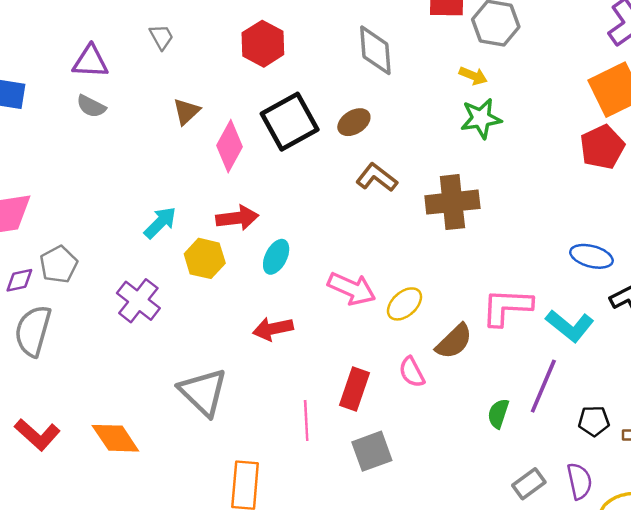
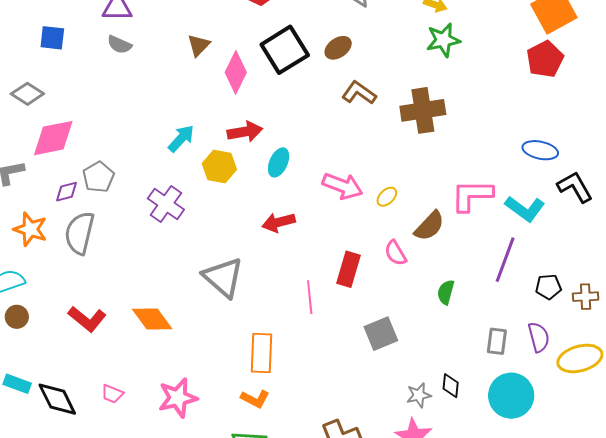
yellow ellipse: (404, 304) -> (387, 197), size x0.7
green semicircle: (498, 414) -> (446, 292), moved
gray square: (372, 451) -> (381, 334), moved
gray rectangle: (529, 484) -> (497, 341), turned -44

